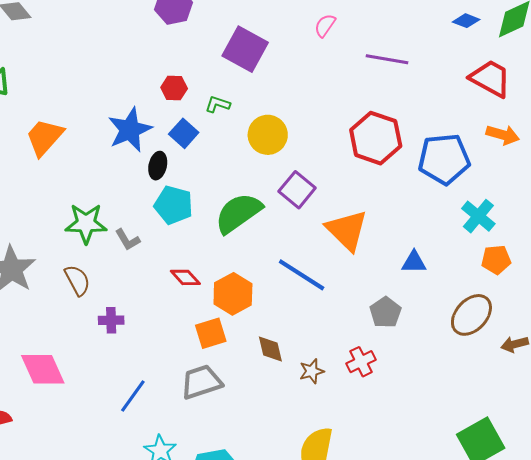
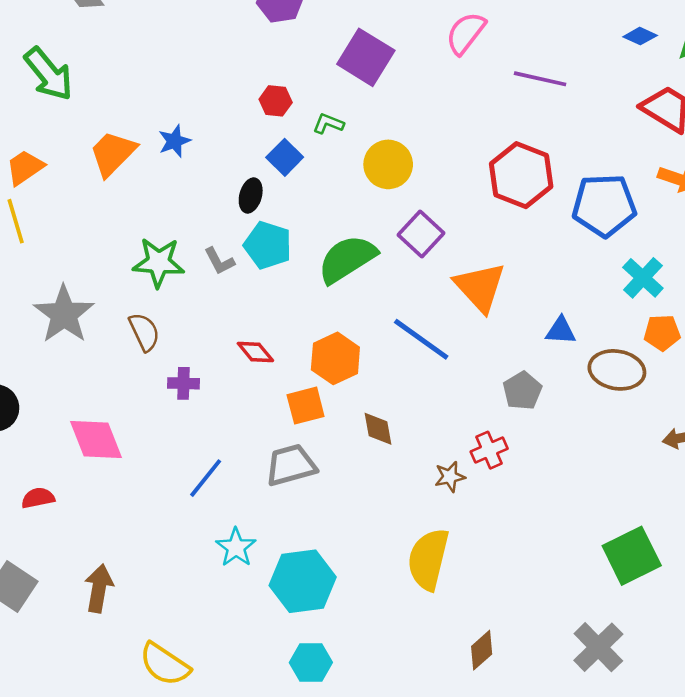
pink semicircle: (325, 25) -> (466, 33), size x1.5
blue star: (130, 130) -> (174, 141), moved, size x0.6
gray L-shape: (128, 240) -> (219, 261), moved
red diamond: (185, 277) -> (255, 352), moved
brown ellipse: (471, 315) -> (617, 370), moved, turned 54
brown star: (312, 371) -> (450, 477), moved

